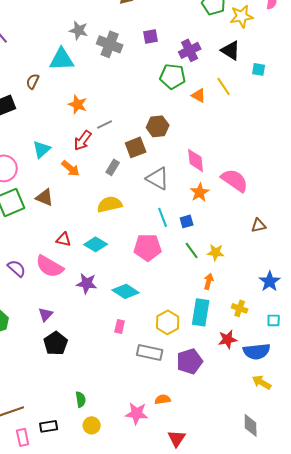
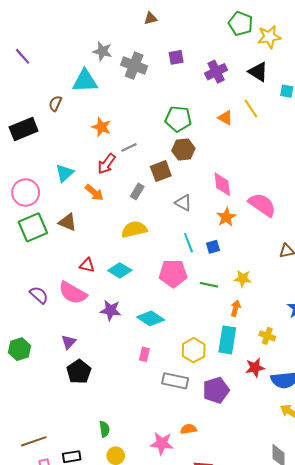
green pentagon: (173, 76) -> (178, 119), moved
gray triangle: (158, 178) -> (183, 203), size x0.7
green line: (192, 250) -> (209, 285), moved, turned -42

